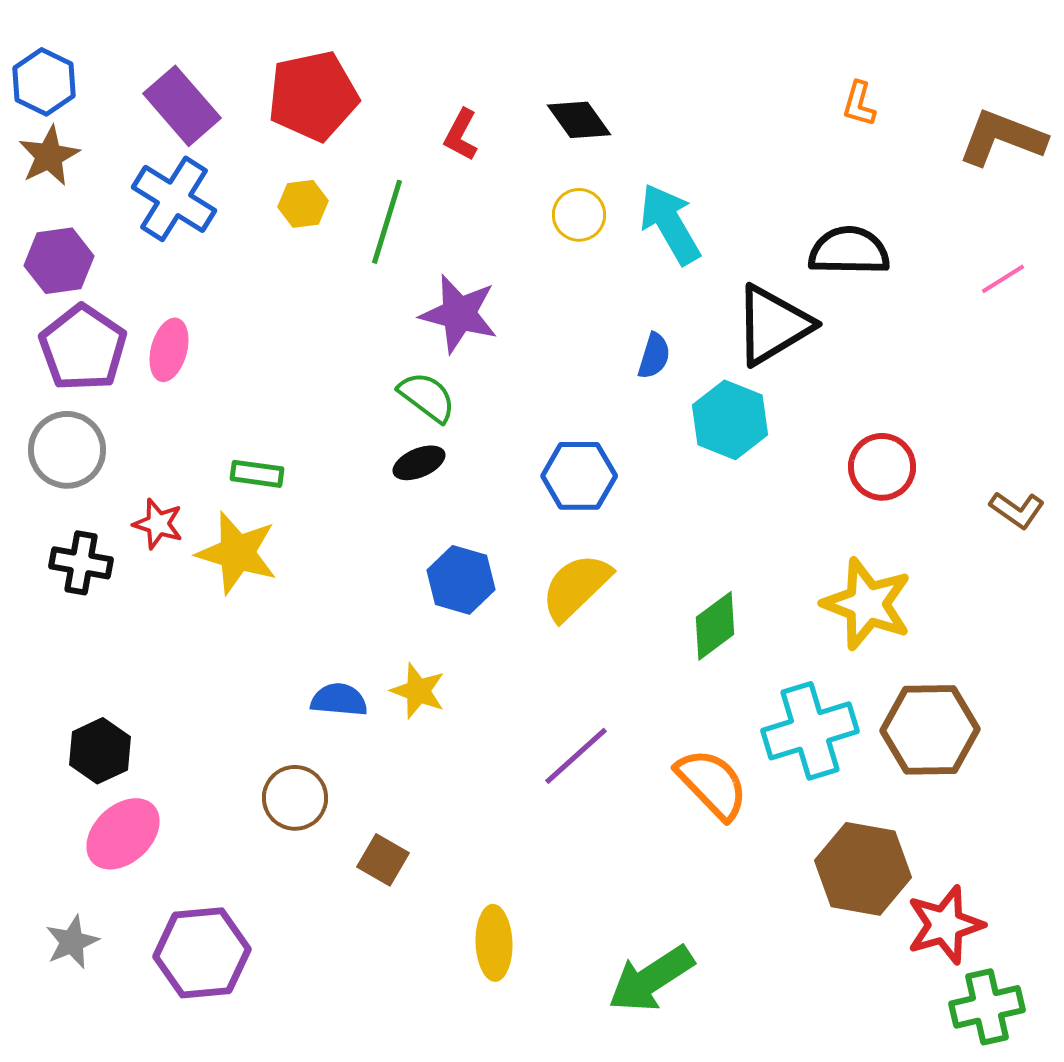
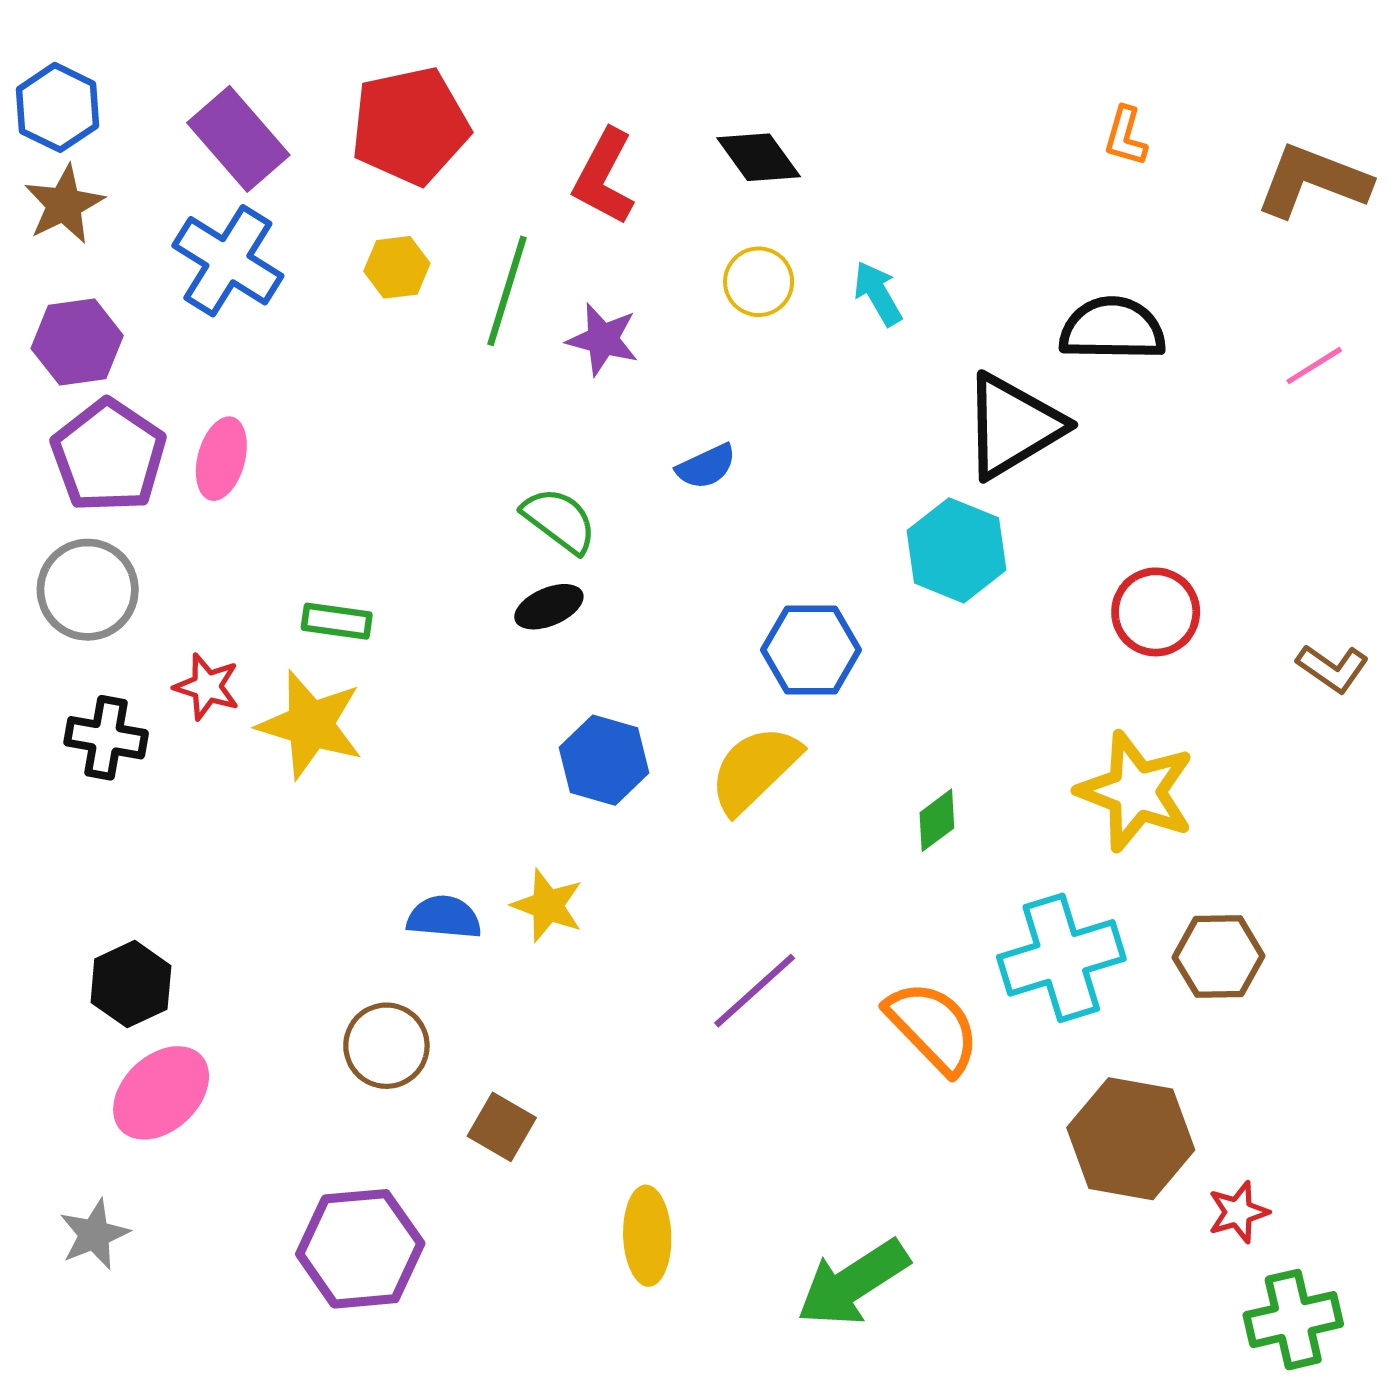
red L-shape: (461, 135) -> (604, 177), size x1.4
cyan arrow: (670, 224) -> (878, 294), size x0.6
purple star: (459, 314) -> (603, 339), moved, size x0.7
blue semicircle: (654, 356) -> (706, 466), moved, turned 48
blue hexagon: (579, 476) -> (811, 650), moved
green diamond: (715, 626) -> (937, 820), size x0.7
brown hexagon: (930, 730) -> (1219, 957), size x0.7
red star: (945, 925) -> (1238, 1212), size x0.6
purple hexagon: (202, 953) -> (360, 1249), moved

